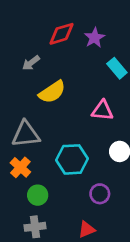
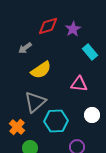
gray triangle: (26, 134) -> (35, 102), moved, turned -35

